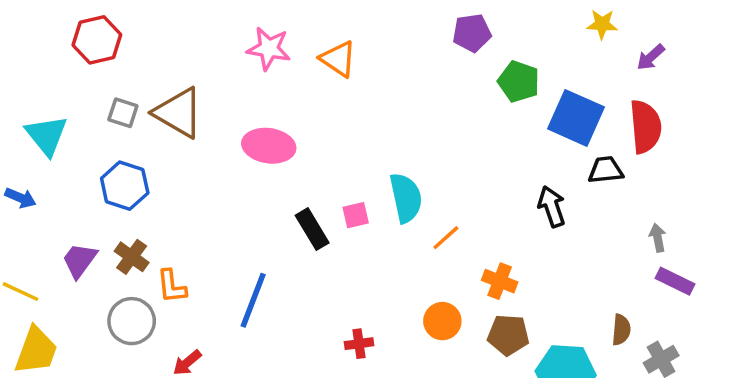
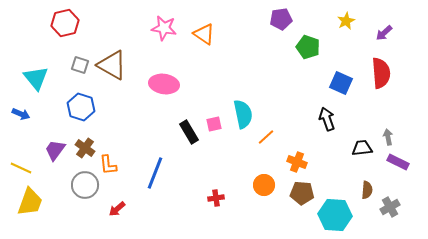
yellow star: (602, 24) -> (346, 21), moved, turned -30
blue square: (576, 118) -> (341, 83), moved, size x0.7
black trapezoid: (606, 170) -> (362, 148), moved

